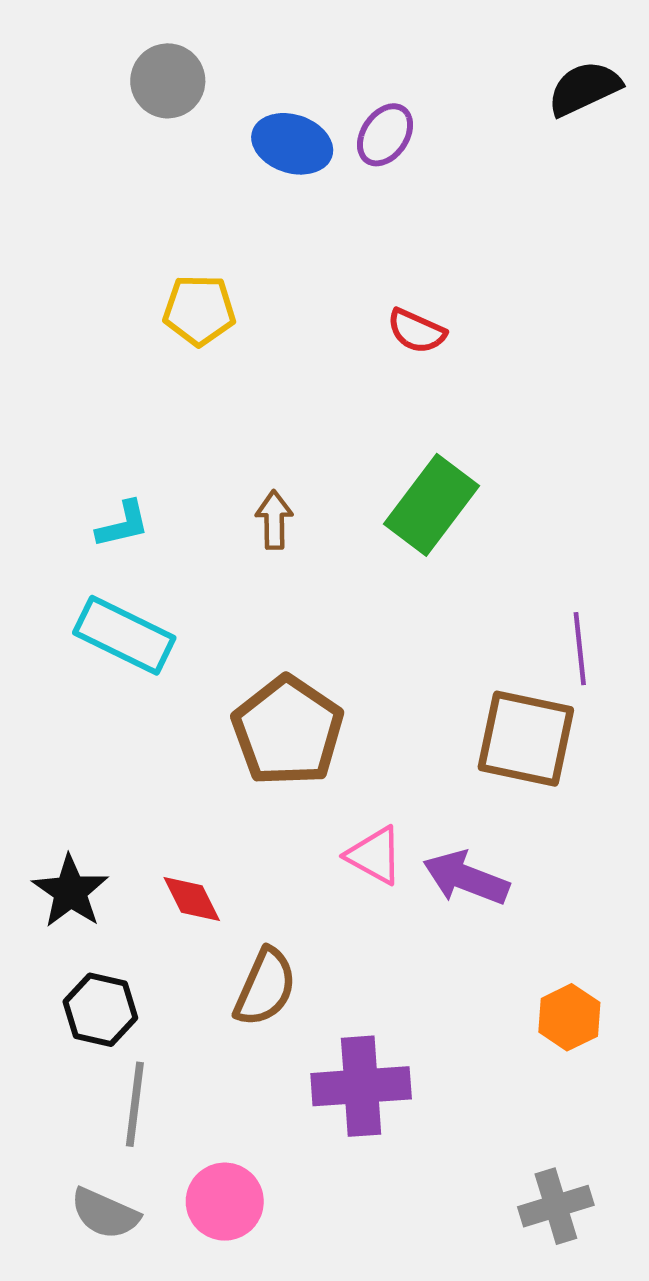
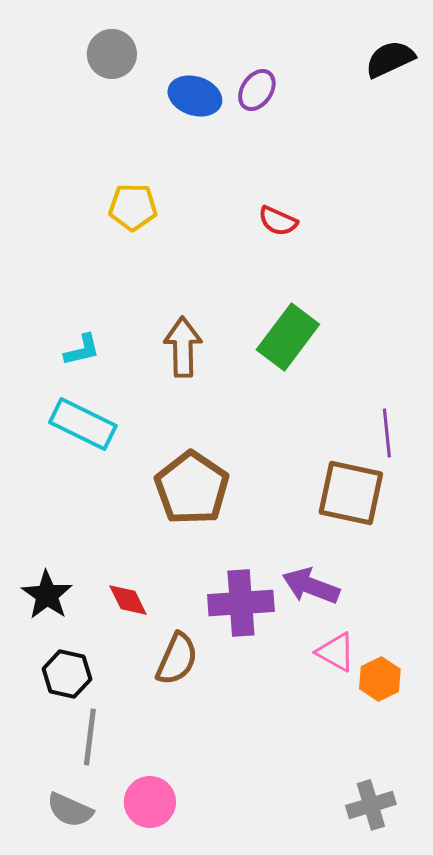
brown arrow: (274, 520) -> (183, 347), size x1.5
pink triangle: (375, 855) -> (336, 652), moved
purple cross: (361, 1086) -> (241, 603), moved

